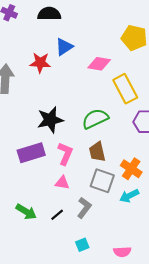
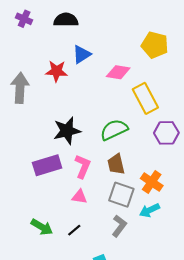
gray L-shape: (84, 208) -> (119, 226), moved

